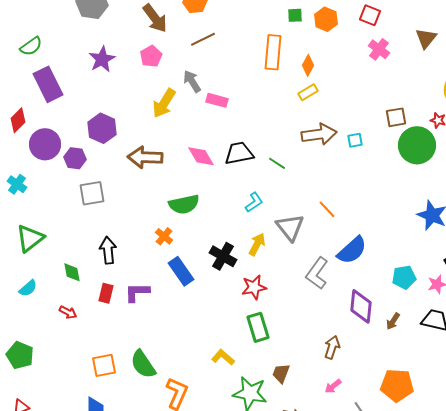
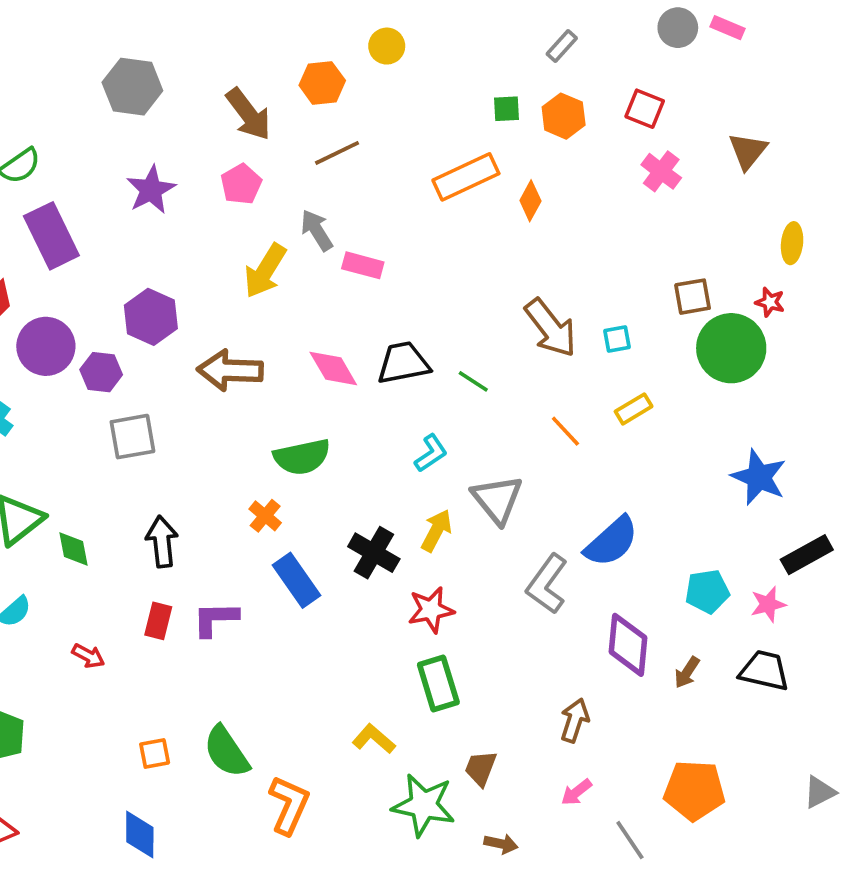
orange rectangle: (273, 52) -> (466, 177), turned 60
yellow rectangle: (308, 92) -> (634, 409), moved
brown arrow: (319, 134) -> (551, 328), turned 60
orange line: (327, 209) -> (565, 431), moved
green diamond: (72, 272) -> (74, 549), moved
orange square: (104, 365) -> (155, 753), size x0.7

